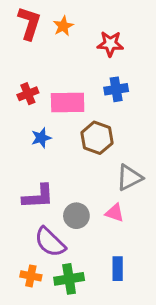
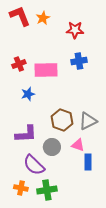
red L-shape: (29, 23) -> (20, 16), turned -40
brown hexagon: (97, 138) -> (62, 120), moved
blue rectangle: (118, 269) -> (88, 162), moved

